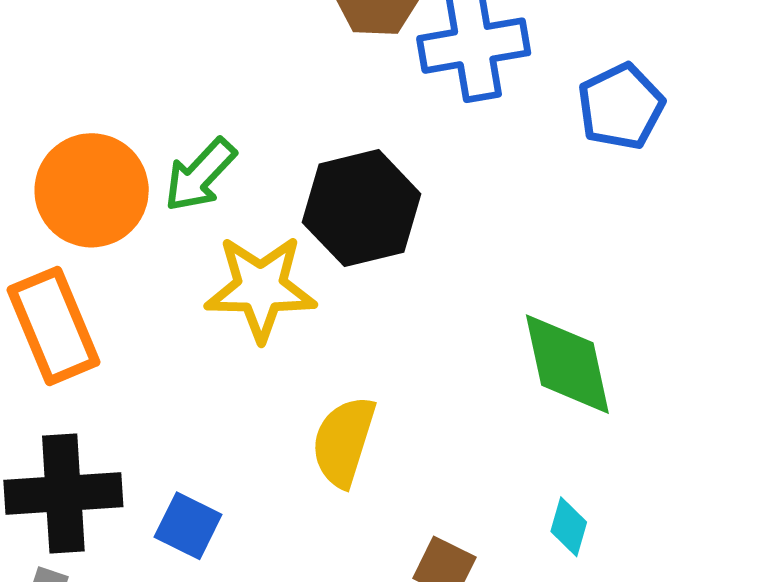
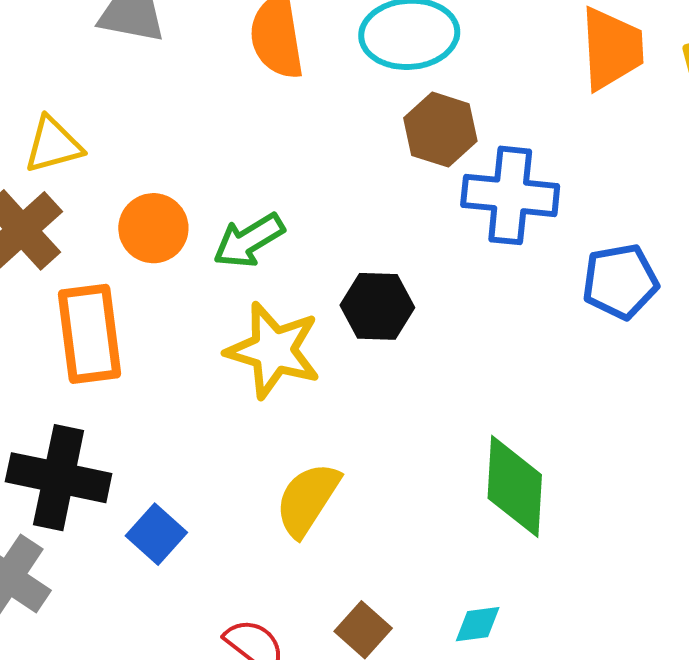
orange circle: (92, 190) -> (153, 228), size x0.7
black hexagon: (362, 208) -> (377, 306), size x0.7
cyan diamond: (569, 527) -> (478, 624), turned 51

